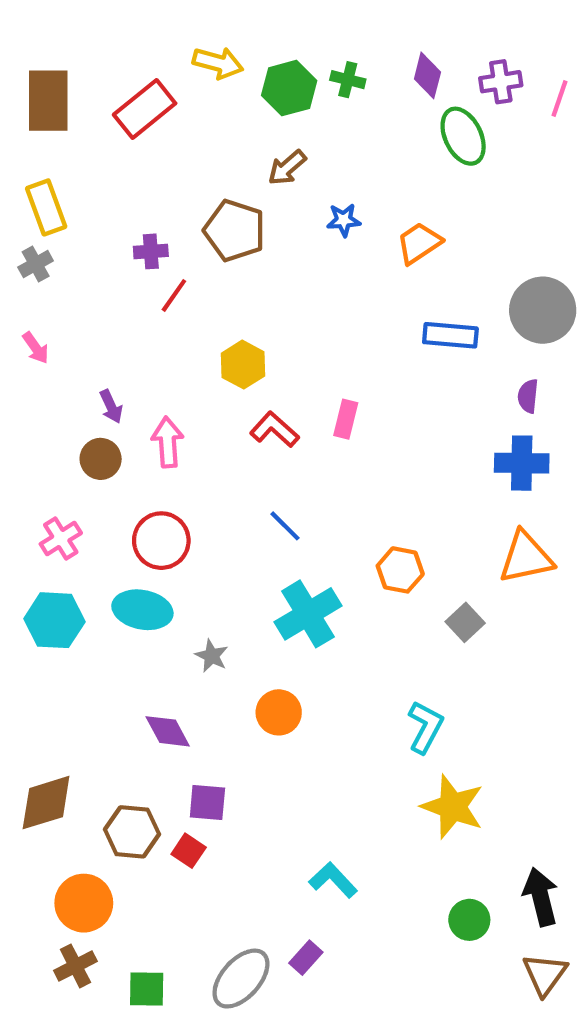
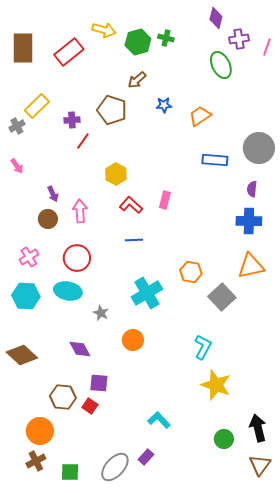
purple diamond: (427, 75) -> (216, 18), moved
yellow rectangle: (46, 207) -> (37, 106), moved, turned 65
blue line: (285, 526) -> (134, 240), moved, turned -48
gray square: (465, 622) -> (222, 297), size x1.5
brown diamond: (46, 803) -> (22, 355), moved, turned 60

